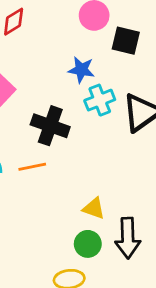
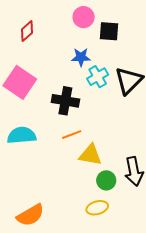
orange line: (32, 167) -> (72, 135), moved
yellow triangle: (94, 208) -> (90, 155), moved, size x1.4

